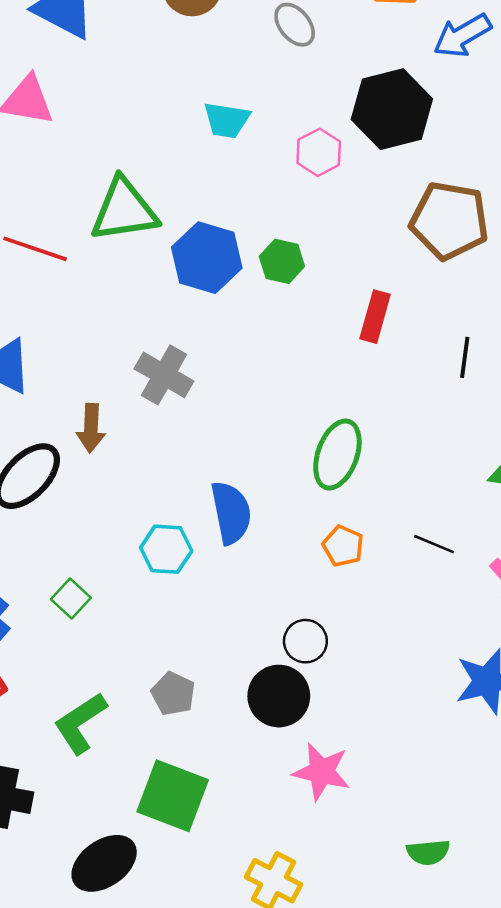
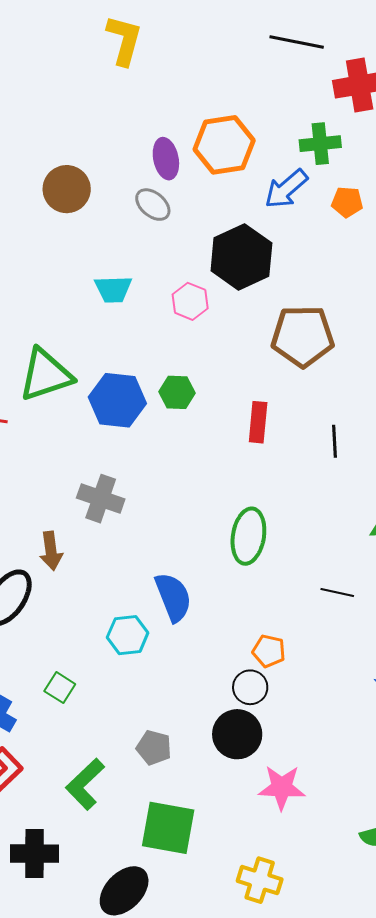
orange pentagon: (343, 546) -> (269, 651), moved

